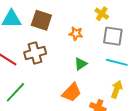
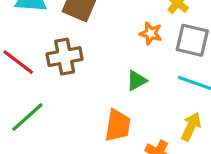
orange star: (76, 34) -> (151, 33), moved
orange trapezoid: (72, 92) -> (118, 125), turned -40

